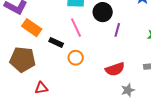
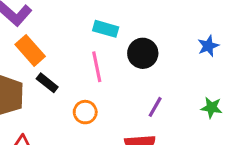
purple line: (117, 30) -> (155, 107), moved
black rectangle: (56, 42) -> (47, 83), moved

